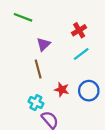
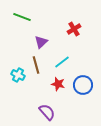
cyan line: (81, 54) -> (62, 62), moved
cyan cross: (36, 103) -> (18, 75), moved

